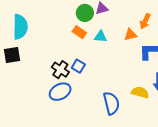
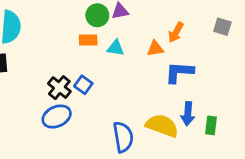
orange rectangle: (79, 32) -> (88, 40), turned -40
yellow semicircle: (140, 92) -> (162, 126), size x1.4

